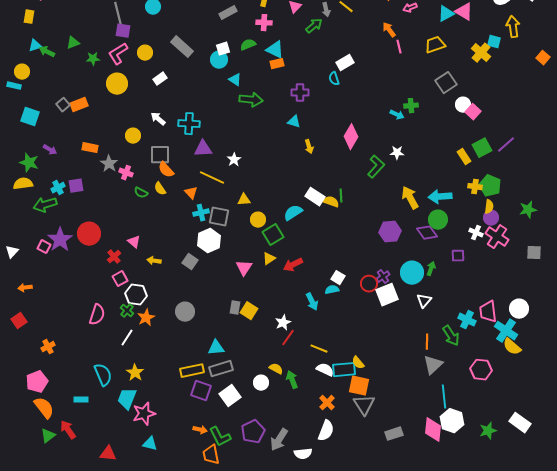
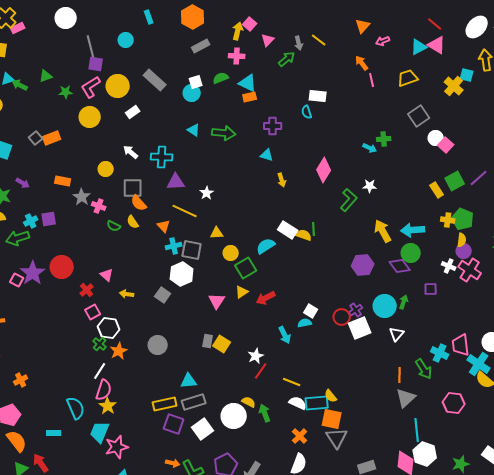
yellow circle: (145, 53) -> (118, 86), size x1.5
white rectangle: (345, 63) -> (318, 96), turned 36
cyan triangle: (235, 80) -> (194, 130), moved
pink semicircle: (97, 315) -> (104, 390), moved
white circle: (261, 383) -> (234, 416), size x1.6

